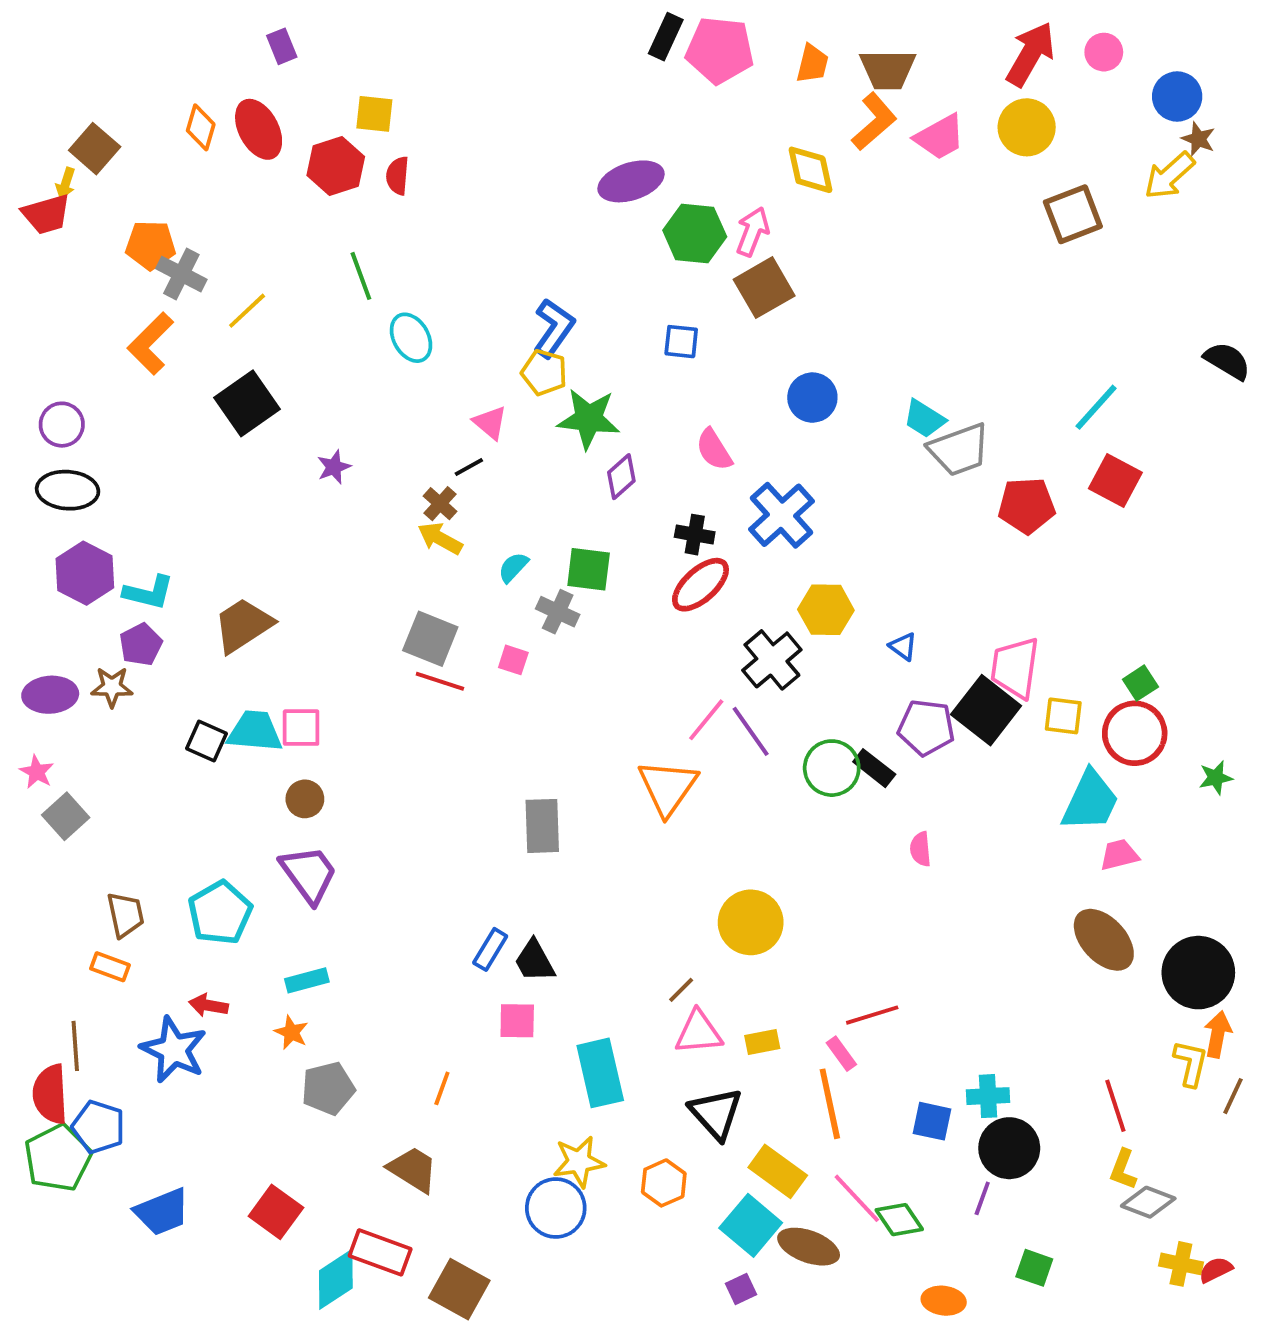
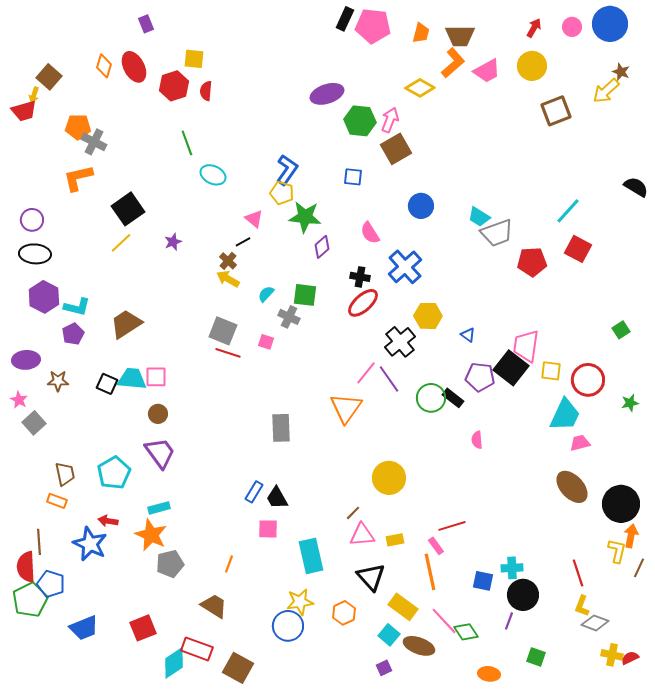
red arrow: (1030, 54) -> (534, 28), size x0.6
blue circle: (1177, 96) -> (610, 24), moved, size x1.4
yellow diamond: (810, 170) -> (420, 88), turned -48
yellow line: (247, 311) -> (121, 243), moved
cyan ellipse: (411, 338) -> (213, 175), turned -35
orange L-shape: (151, 343) -> (78, 178), turned 32
green square: (1140, 683) -> (621, 330), moved
brown star: (112, 687) -> (58, 381), moved
orange star: (291, 1032) -> (151, 535), size x1.8
red square: (276, 1212) -> (143, 628), turned 32
cyan square: (751, 1225) -> (389, 635), size x0.7

